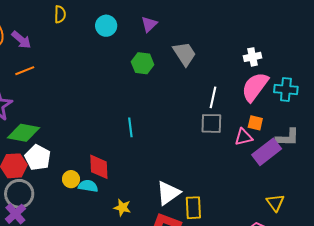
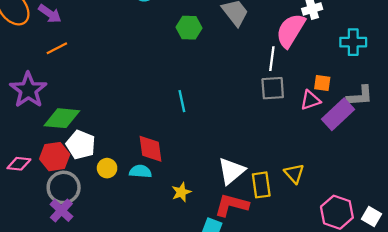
pink semicircle: (255, 87) -> (291, 31), moved
yellow circle: (71, 179) -> (107, 168), moved
yellow triangle: (275, 203) -> (294, 173), moved
yellow star: (122, 208) -> (181, 192), turned -30

